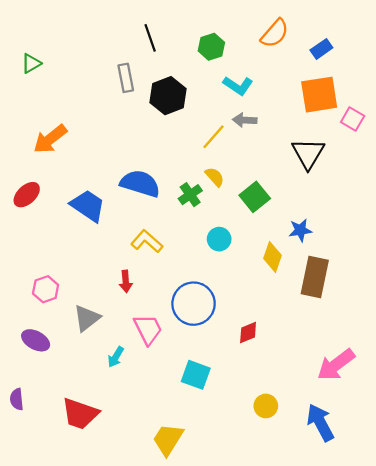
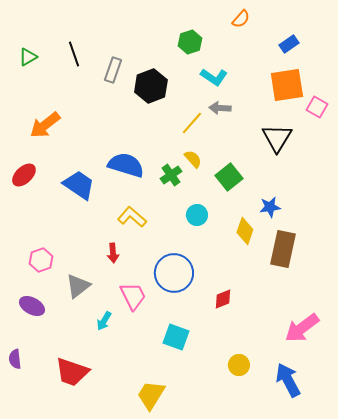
orange semicircle: (275, 33) -> (241, 19), moved, size x0.7
black line: (150, 38) -> (74, 54), moved
gray rectangle: (126, 78) -> (113, 70), turned 30

